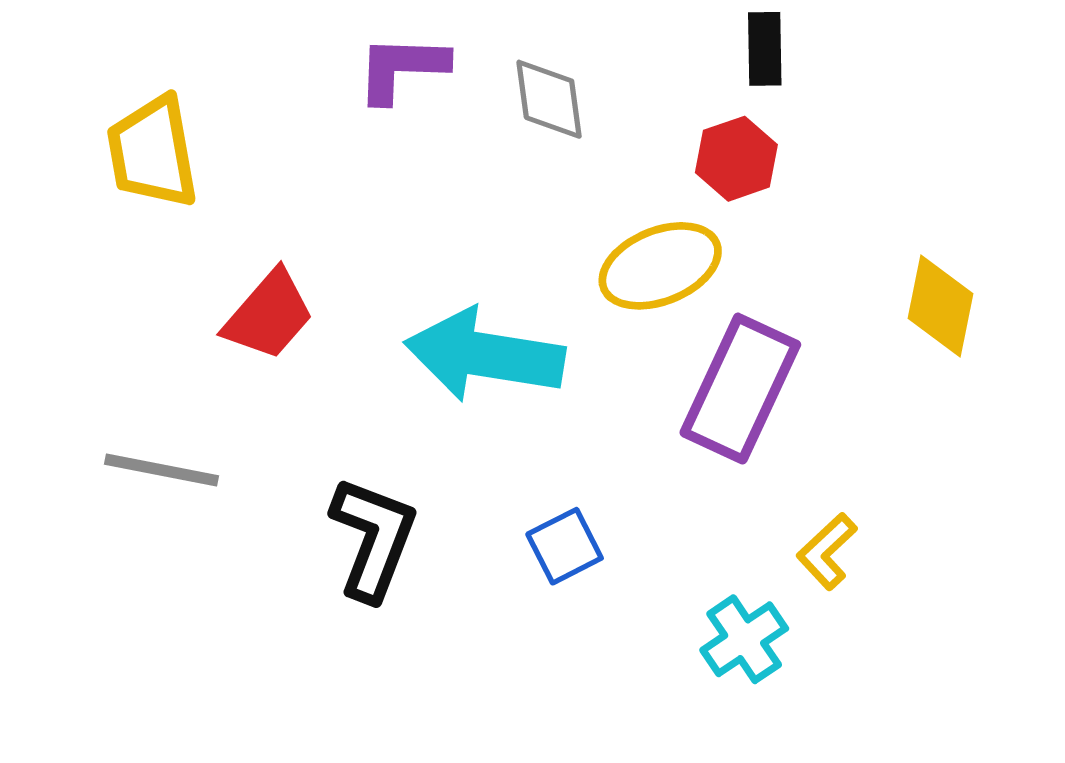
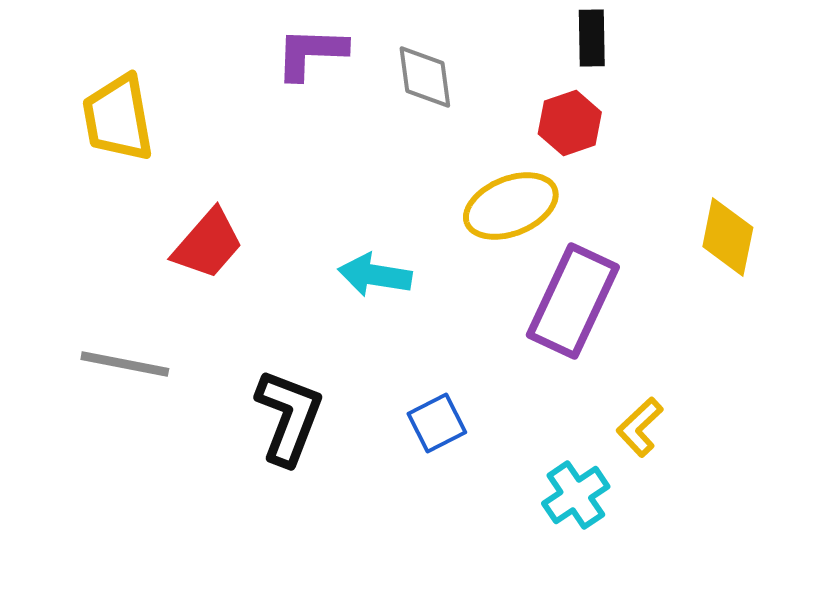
cyan arrow: (484, 355) -> (375, 275), size x0.6

